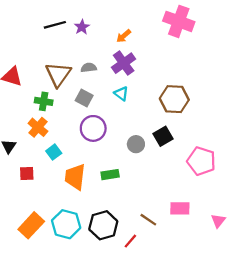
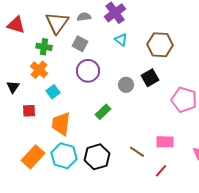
cyan triangle: (121, 93) -> (121, 40), moved
green rectangle: (110, 175) -> (103, 112), turned -35
orange trapezoid: (75, 177) -> (61, 124), moved
red line: (130, 241) -> (161, 171), moved

